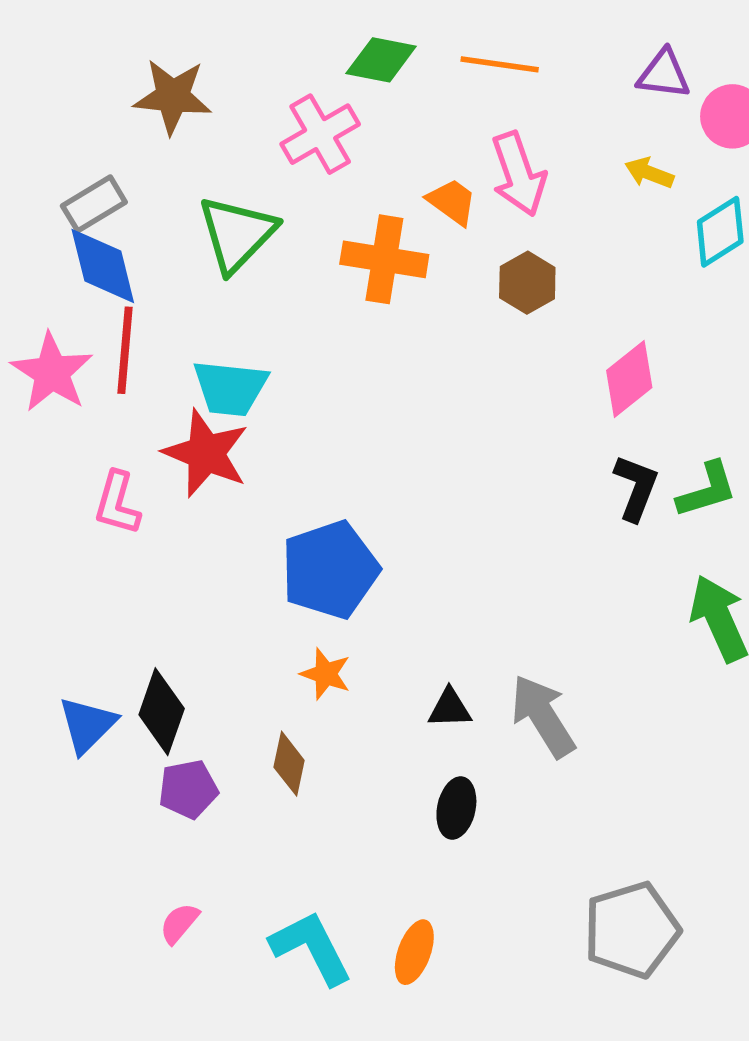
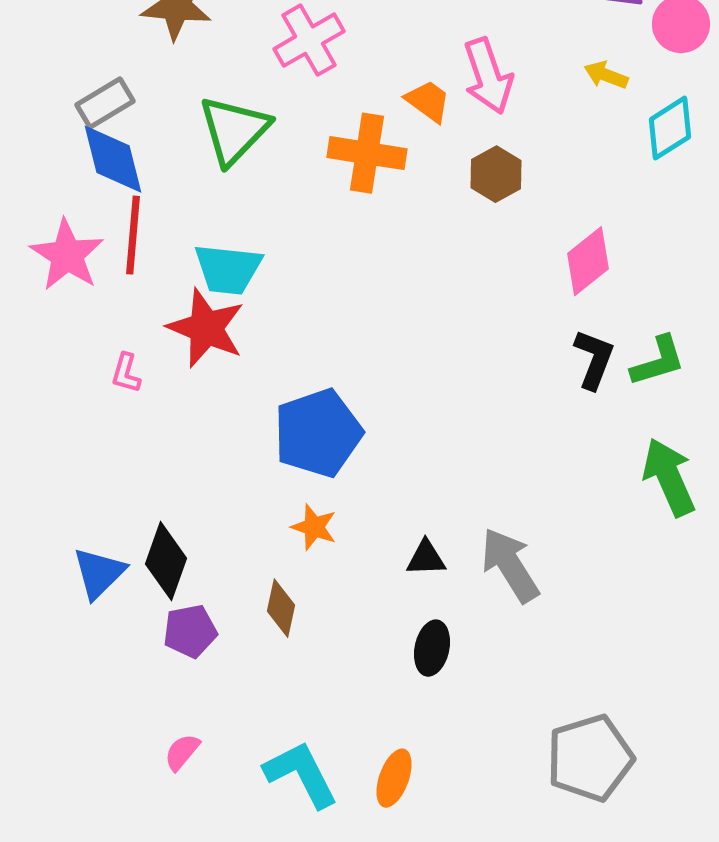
pink L-shape: (117, 503) -> (126, 373), size x0.7

